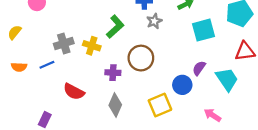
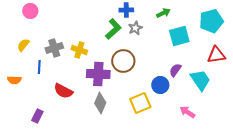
green L-shape: (115, 27) -> (113, 29), moved
yellow semicircle: (15, 32) -> (23, 45), moved
blue line: (47, 65) -> (39, 67), turned -64
orange semicircle: (19, 67) -> (14, 80), moved
purple cross: (113, 73) -> (98, 74), size x1.6

